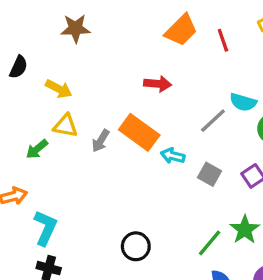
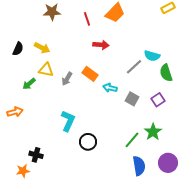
red line: (223, 40) -> (87, 19), moved
black semicircle: (19, 67) -> (18, 49), moved
orange rectangle: (139, 132) -> (90, 74), size x0.7
cyan L-shape: (45, 228) -> (68, 121), moved

